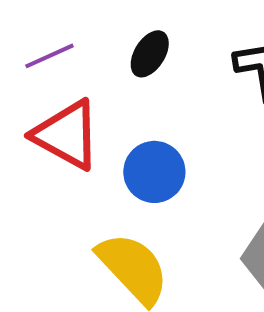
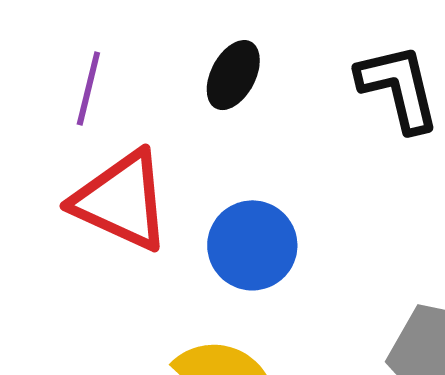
purple line: (49, 56) -> (88, 88), turned -48

